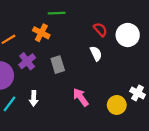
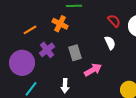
pink arrow: (81, 97) -> (93, 70), moved, turned 96
white arrow: (34, 98) -> (65, 86), moved

